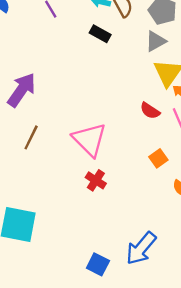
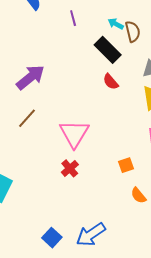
black rectangle: (100, 34) -> (108, 50), size x1.5
red semicircle: (150, 111) -> (111, 82), moved

